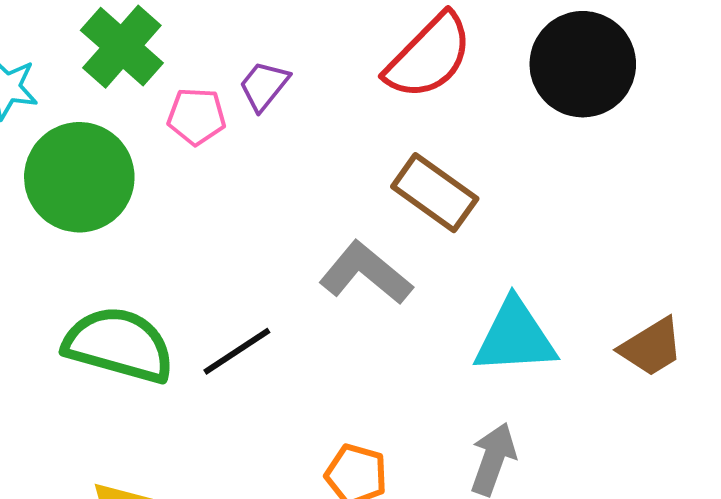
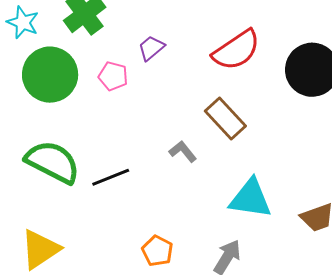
pink pentagon: (196, 116) -> (113, 76), moved
gray L-shape: (366, 273) -> (183, 151), size x0.6

